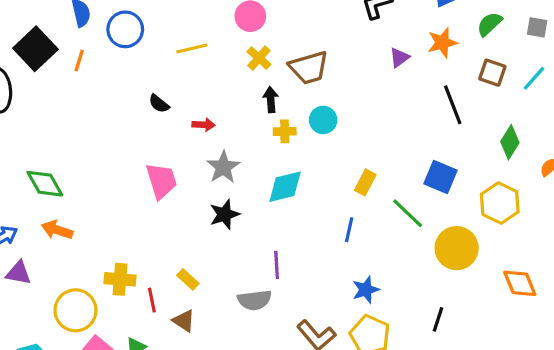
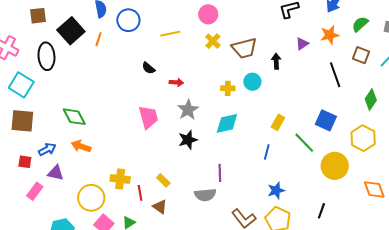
black arrow: (271, 100) -> (276, 61), moved

